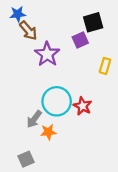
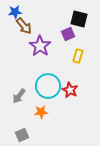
black square: (93, 22) -> (79, 19), turned 30
yellow rectangle: (105, 66) -> (78, 56), moved
gray arrow: (34, 119) -> (19, 96), moved

